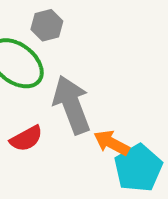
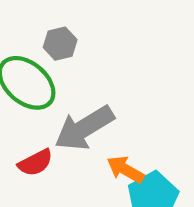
gray arrow: (72, 105) -> (84, 128), turned -102

